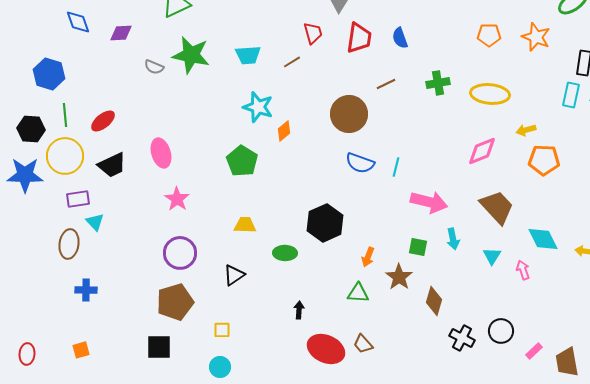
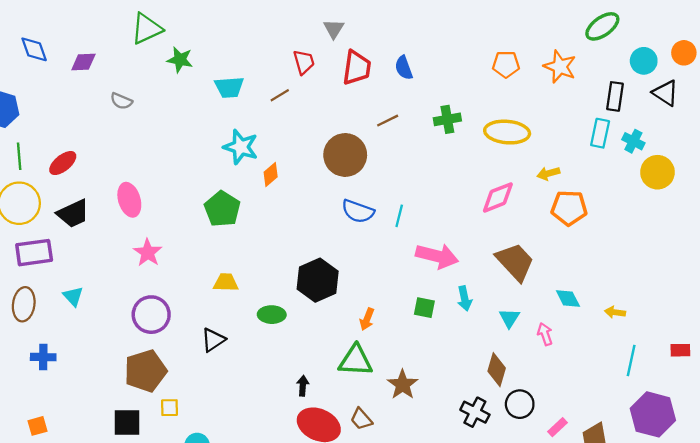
green star: (191, 55) -> (180, 60), moved, size x0.6
purple rectangle: (78, 199) -> (34, 253), size x1.4
cyan triangle: (95, 222) -> (73, 296), moved
cyan diamond: (543, 239) -> (568, 299), size x0.7
brown star: (399, 277) -> (403, 385), moved
green triangle: (358, 293) -> (356, 361), size x1.4
brown diamond: (434, 301) -> (497, 370), moved
black arrow: (299, 310) -> (303, 386), moved
yellow square: (222, 330) -> (170, 408), moved

